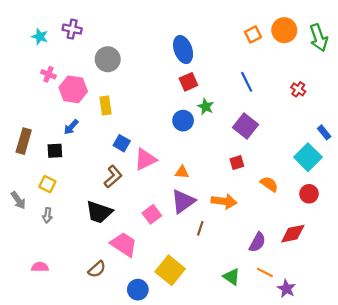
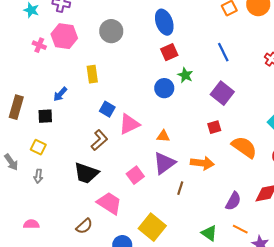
gray circle: (108, 59) -> (111, 31), moved
pink hexagon: (73, 89) -> (64, 36), moved
orange semicircle: (269, 184) -> (244, 147), size x1.5

